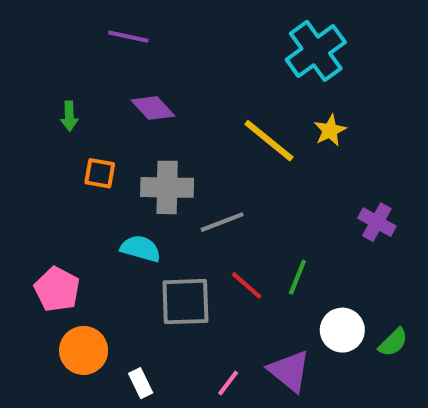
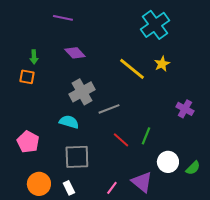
orange square: (100, 173) -> (27, 77), moved
gray cross: (167, 187) -> (82, 92), turned -30
gray square: (185, 302) -> (77, 157), moved
orange circle: (84, 350) -> (39, 184), moved

